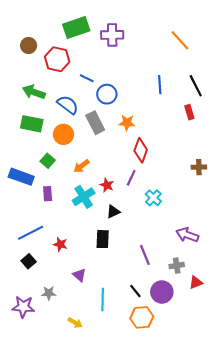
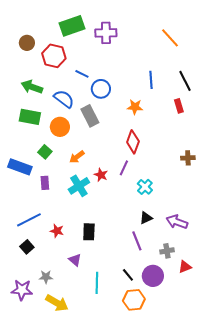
orange star: (127, 123) -> (135, 107), moved
black triangle: (113, 212) -> (146, 218), moved
black rectangle: (103, 239) -> (89, 232), moved
yellow arrow: (75, 323) -> (57, 303), moved, size x1.6

